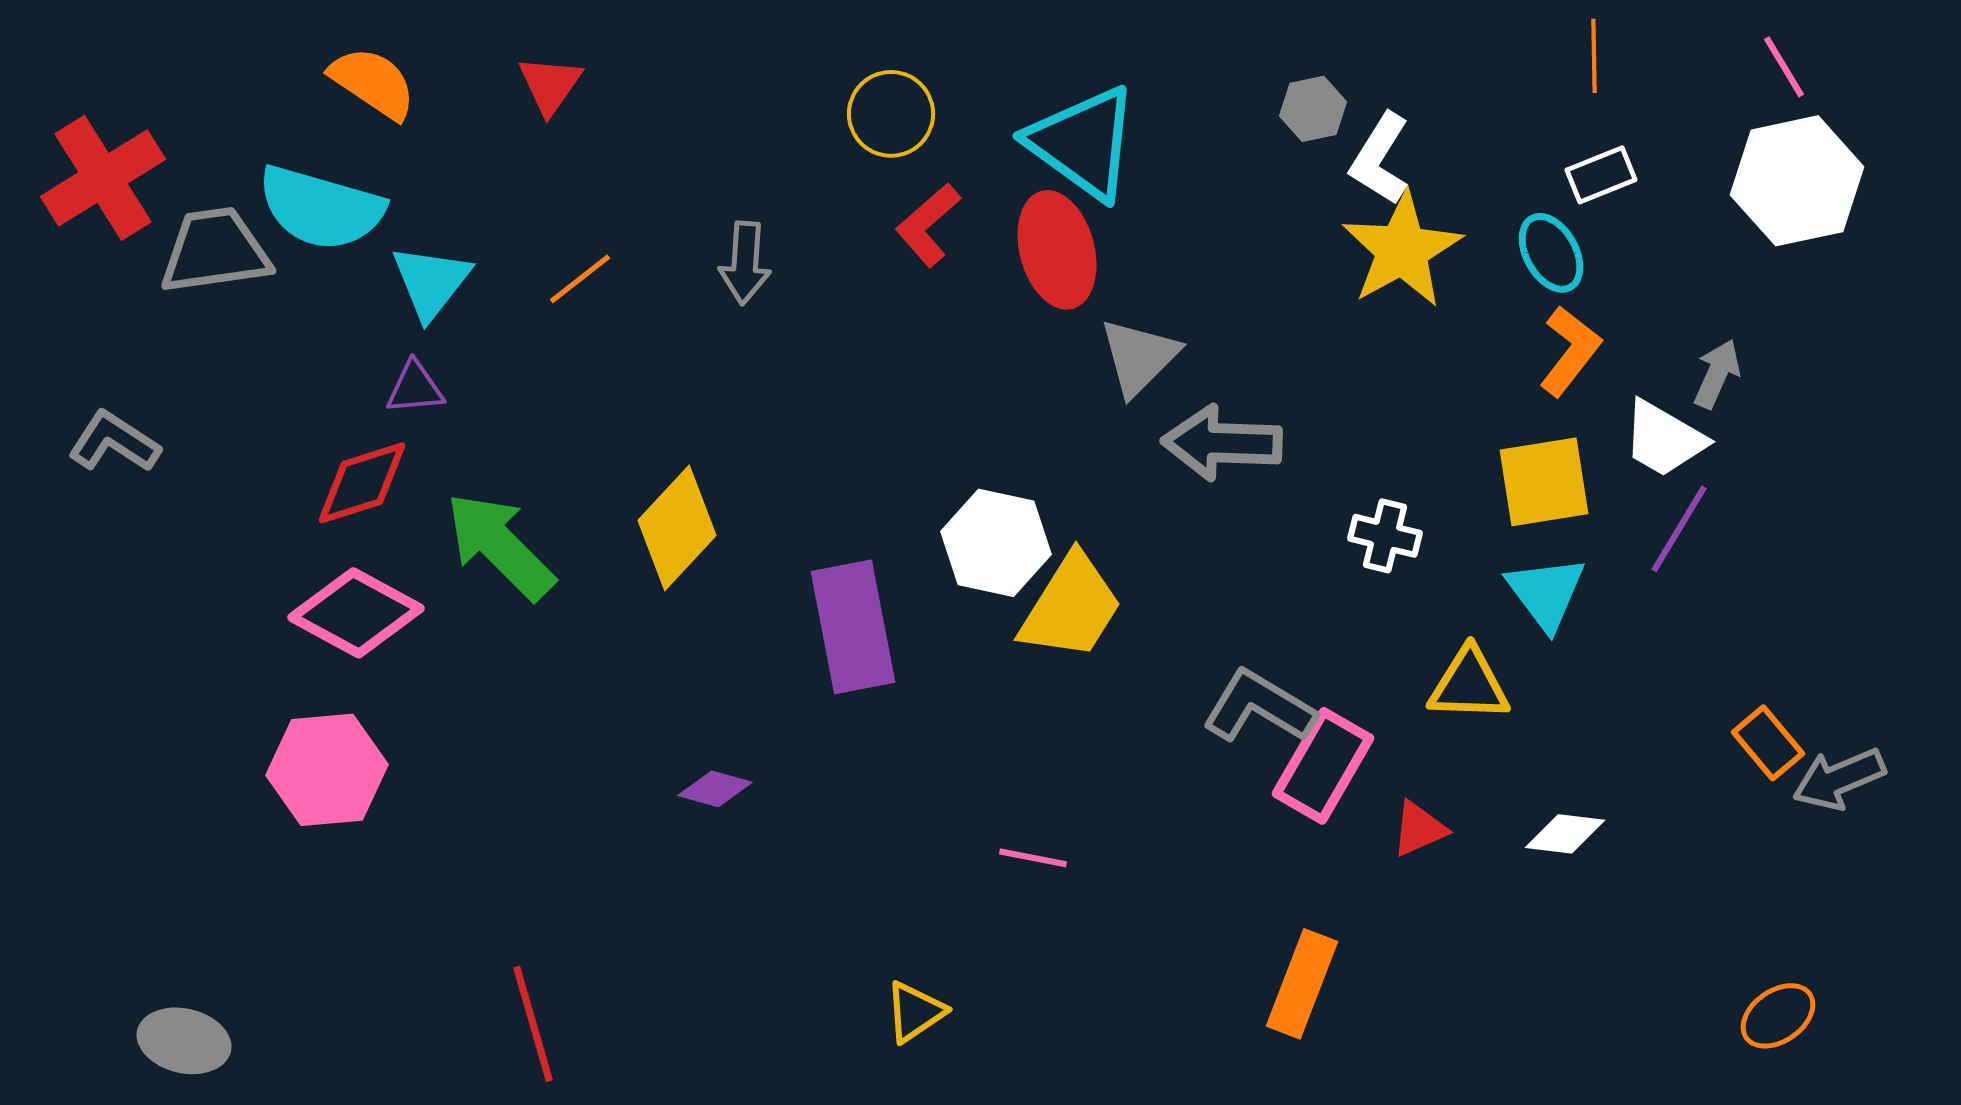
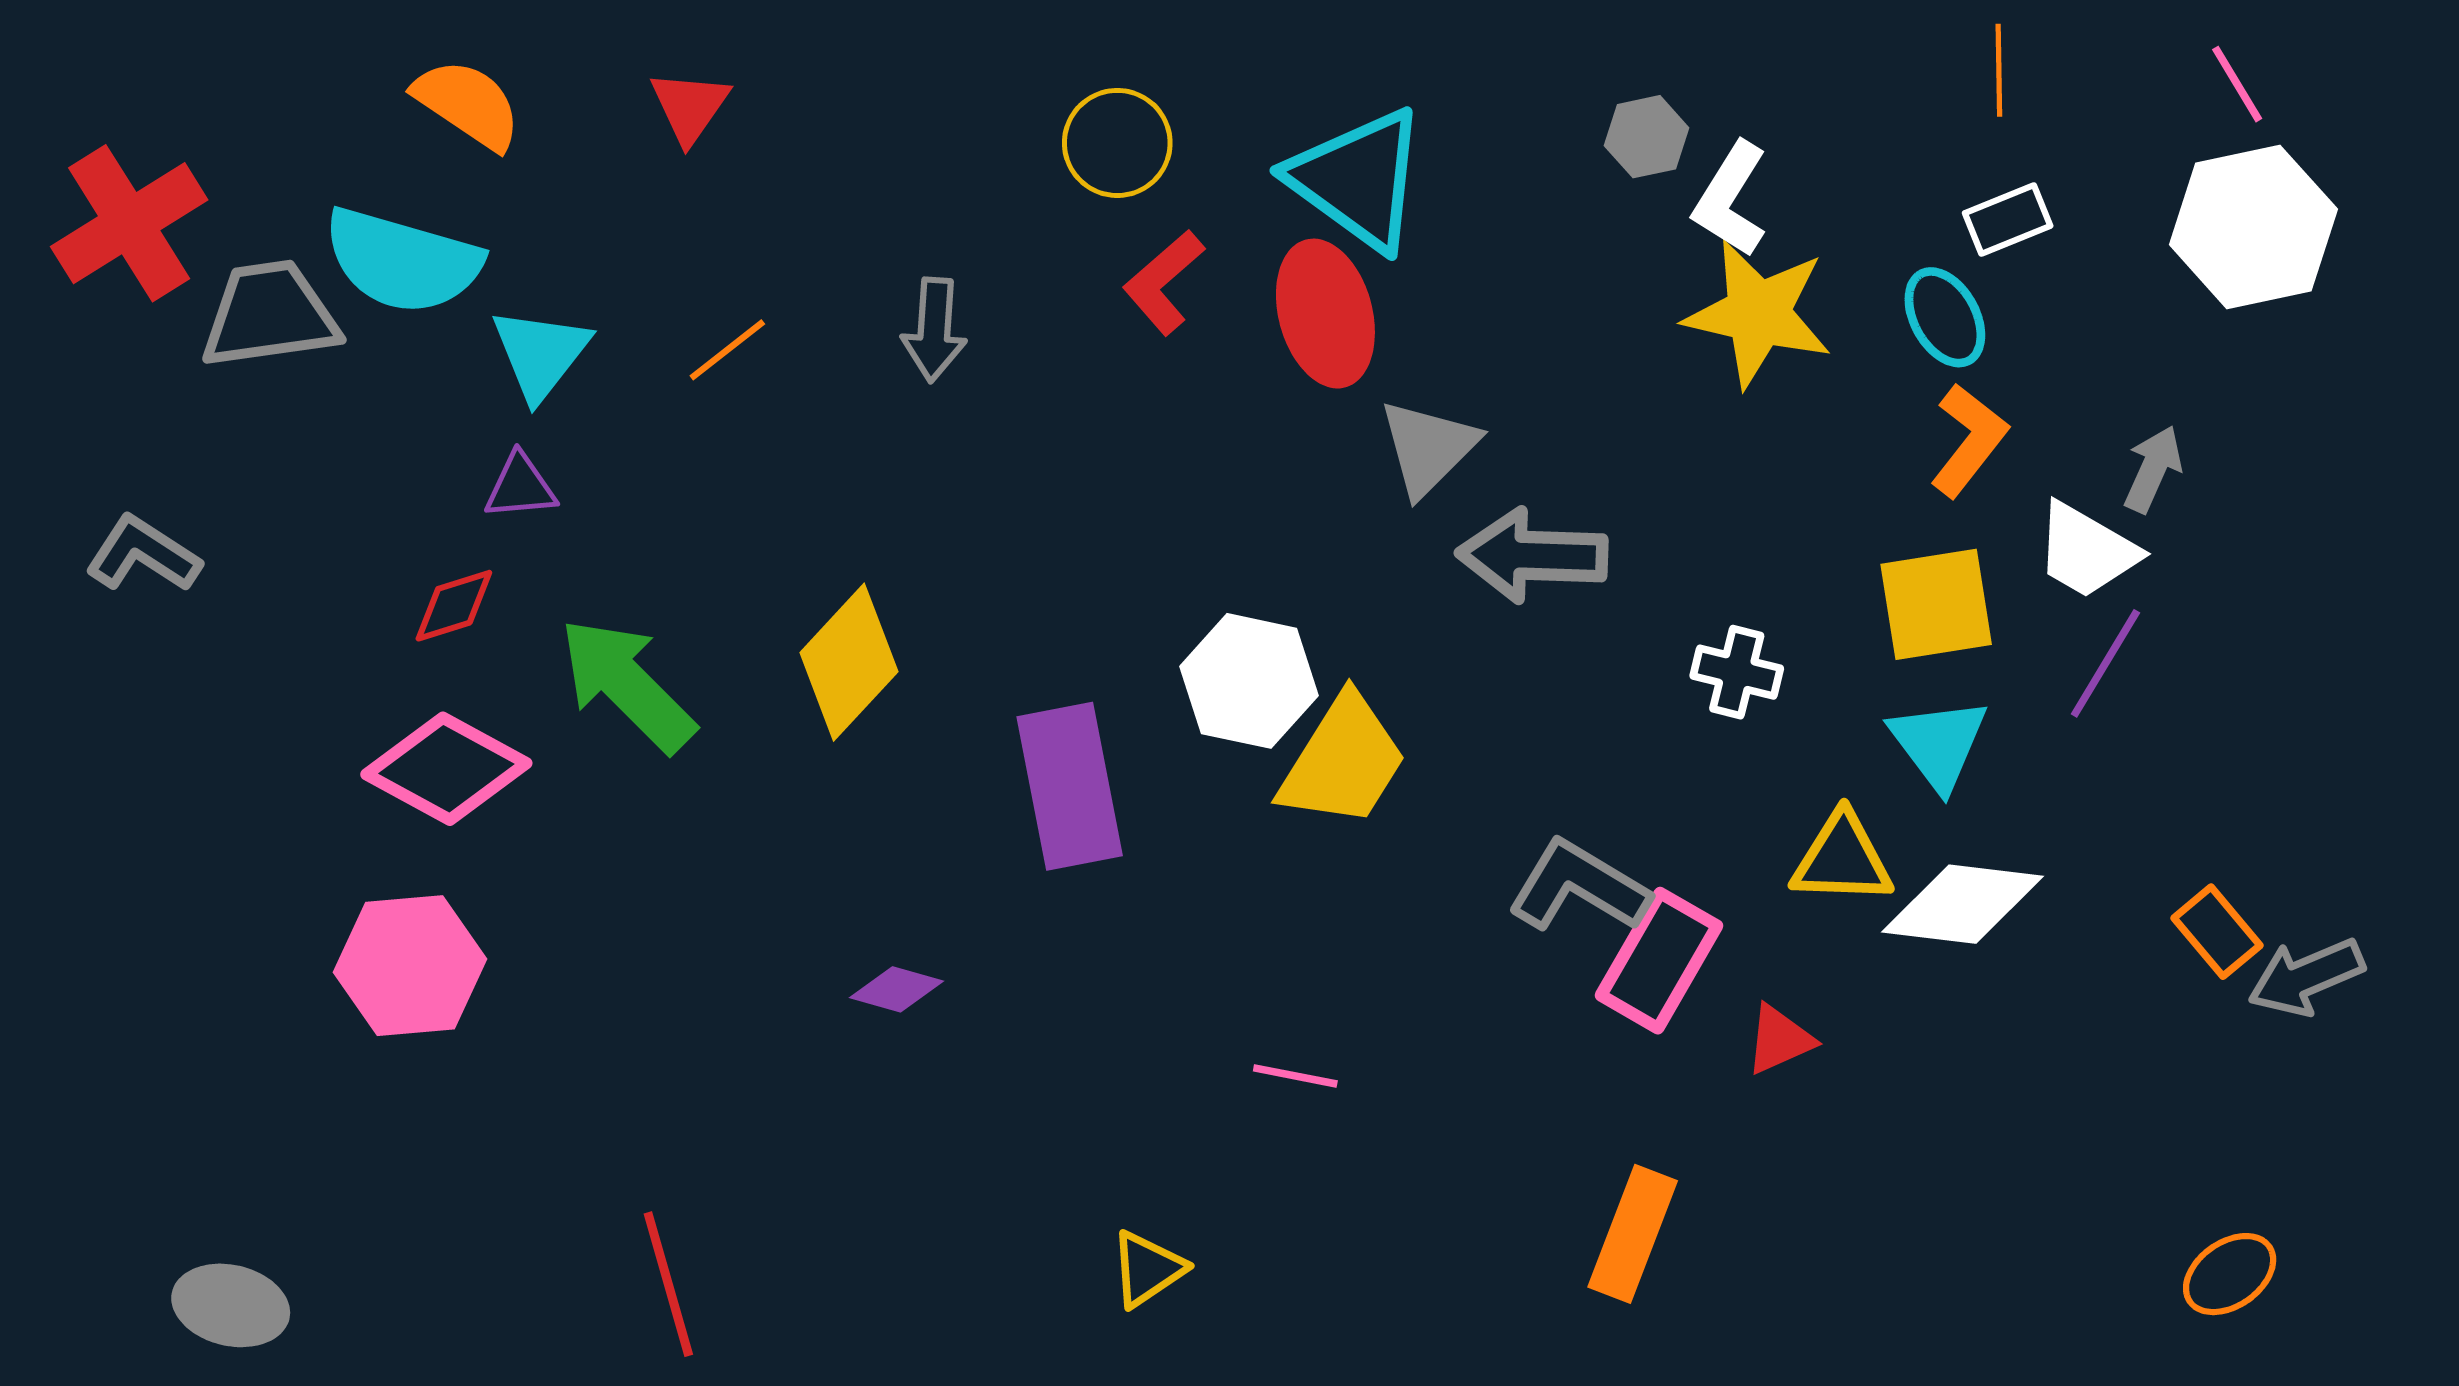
yellow star: (1402, 250) -> (1758, 314), turned -30
red diamond: (362, 483) -> (454, 606), size x0.7
white diamond: (1565, 834) -> (1962, 904), moved, size x1.6

